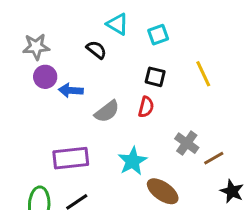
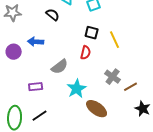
yellow line: (203, 74) -> (115, 40), moved
purple circle: (45, 77) -> (14, 52), moved
gray semicircle: (107, 111) -> (60, 67), moved
purple rectangle: (71, 158) -> (36, 87), size x0.6

